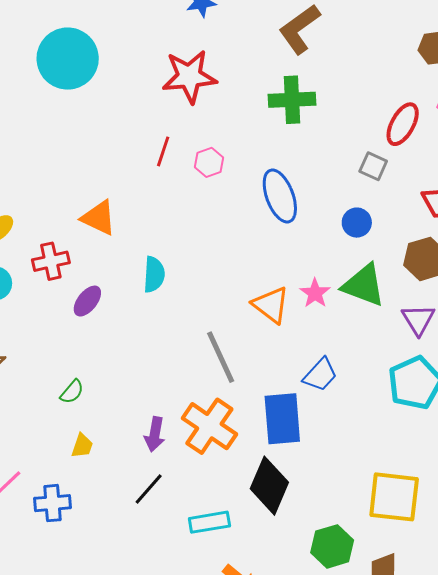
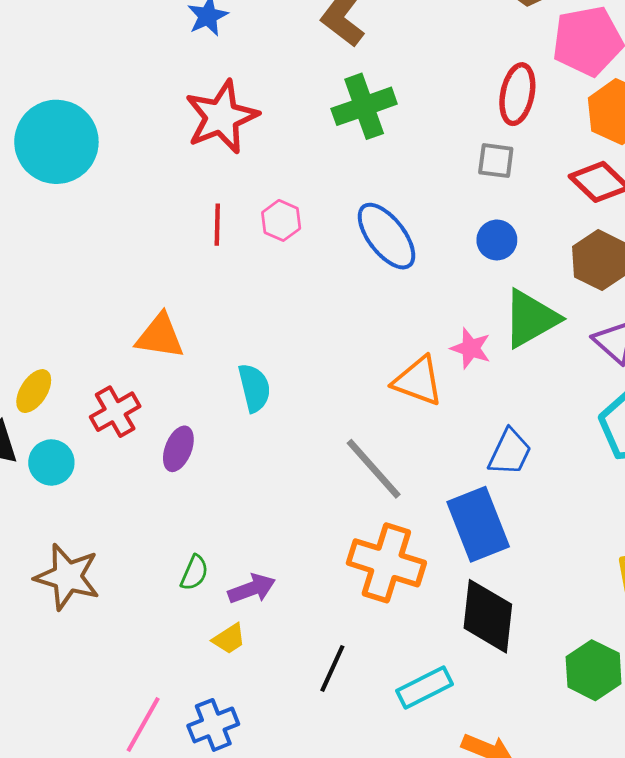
green triangle: (364, 285) -> (531, 319), turned -33
purple arrow: (155, 434) -> (252, 589), moved, turned -104
yellow trapezoid: (82, 446) -> (229, 639), turned 56

